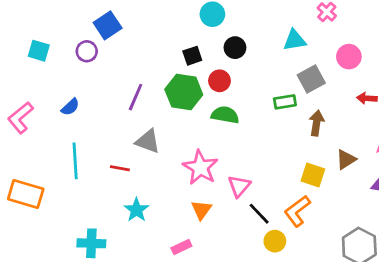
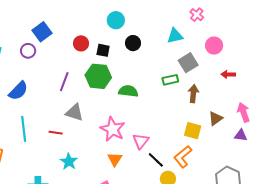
black square: (192, 56) -> (103, 50), turned 32
red circle: (219, 81) -> (81, 43), moved
blue semicircle: (70, 107) -> (18, 91), size x1.5

